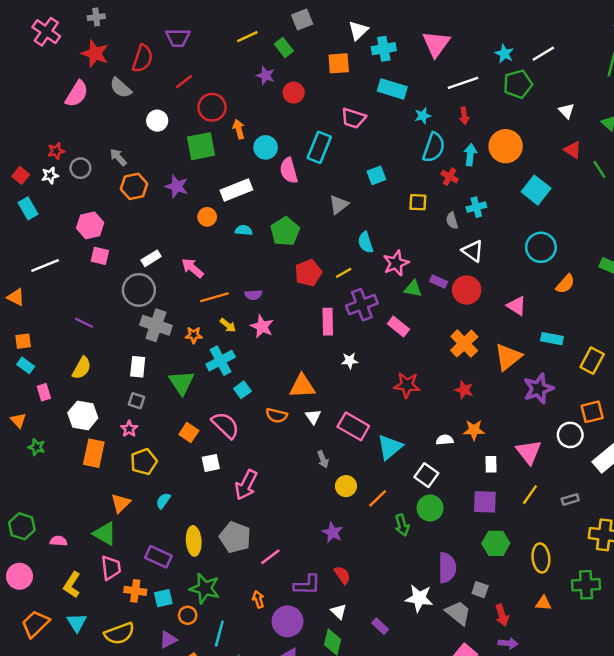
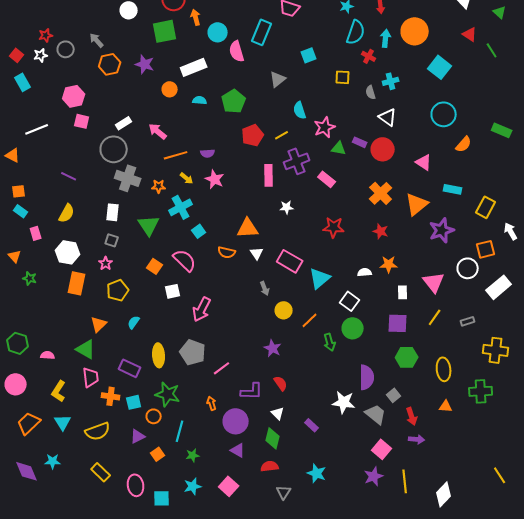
gray square: (480, 590) -> (394, 395), turned 32

